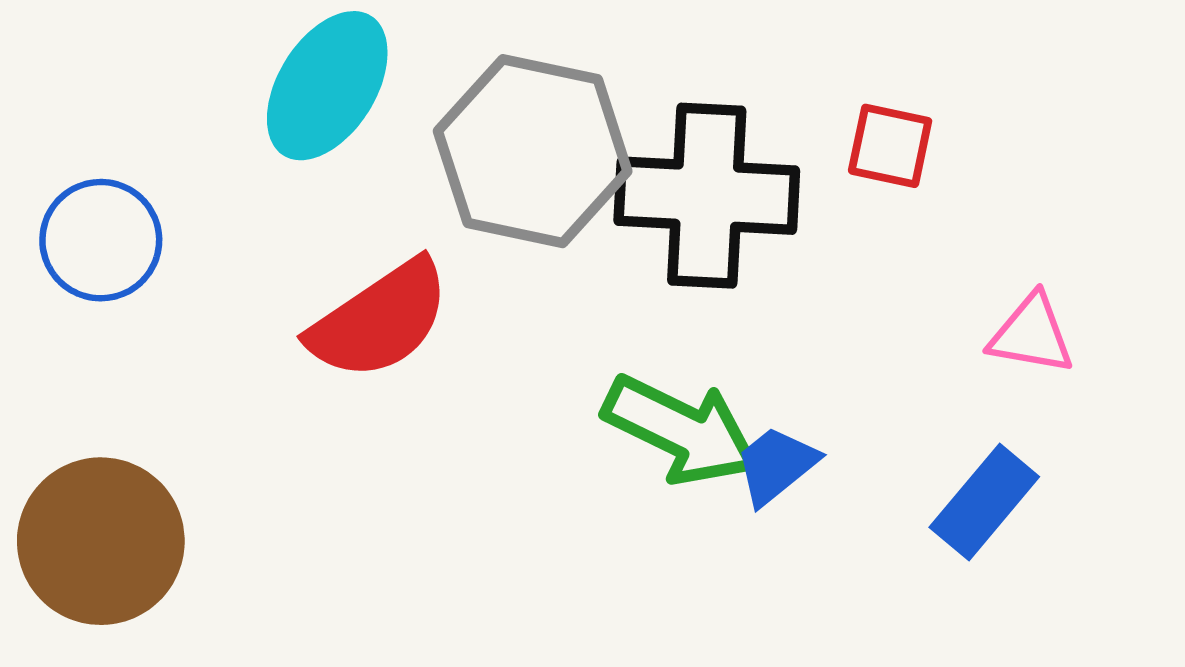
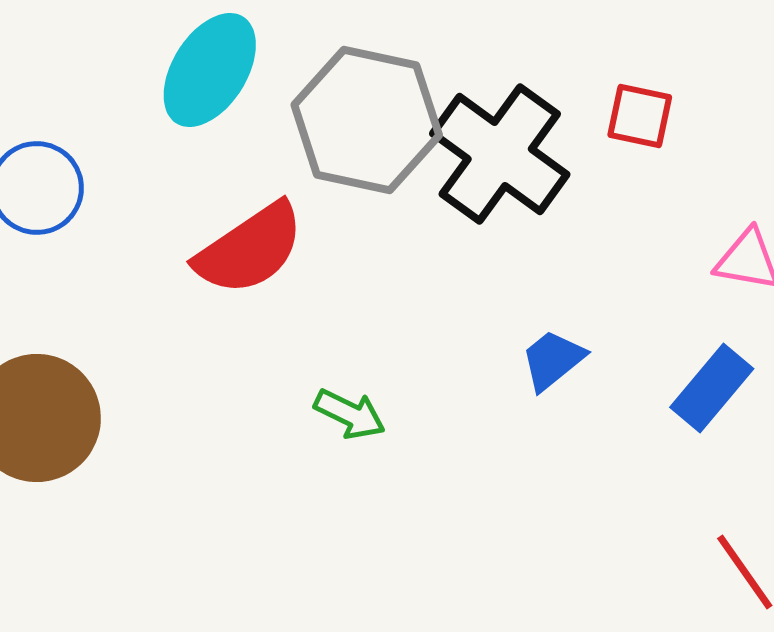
black cross: (707, 196) -> (500, 154), turned 33
green arrow: (681, 430) -> (350, 414), moved, size x0.6

